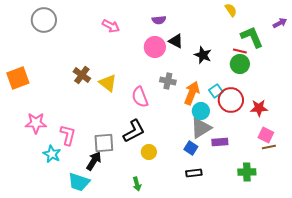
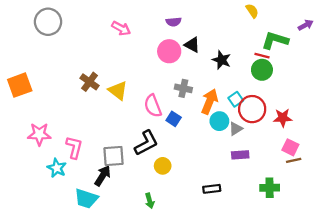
green L-shape: (252, 37) -> (275, 40), turned -50
gray triangle: (201, 128) -> (236, 129), moved, size x0.6
blue square: (191, 148) -> (174, 119), moved

